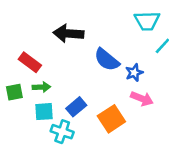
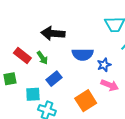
blue semicircle: (107, 60) -> (83, 54), turned -40
green arrow: (41, 87) -> (42, 58), moved, turned 56
blue rectangle: (76, 107) -> (54, 79), moved

